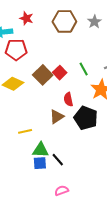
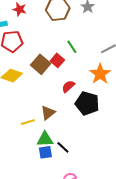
green line: (84, 69) -> (72, 47), moved
red semicircle: (68, 99) -> (68, 86), turned 64
brown triangle: (57, 117) -> (48, 113), moved

